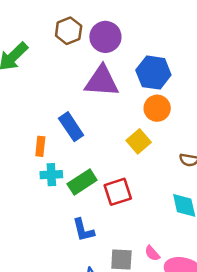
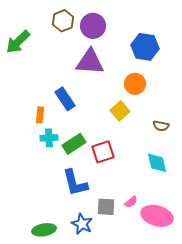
blue hexagon: (153, 73) -> (145, 47), moved
blue L-shape: (83, 230) -> (75, 183), size x1.4
pink semicircle: (152, 253) -> (131, 202), turned -88

